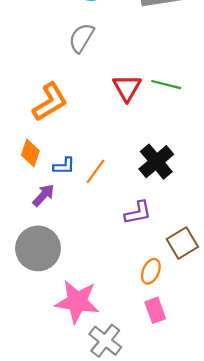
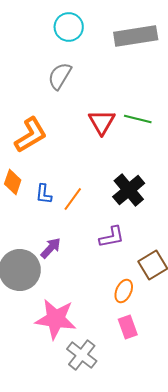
blue L-shape: (64, 166) -> (44, 194), turned 95
purple arrow: (43, 195) -> (51, 248), moved

